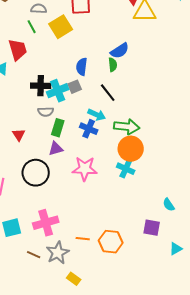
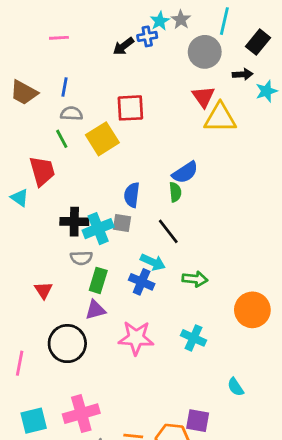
gray square: (75, 87) -> (122, 223), turned 32
green arrow: (127, 127) -> (195, 279), size x0.7
orange circle: (131, 149) -> (252, 310), moved
cyan semicircle: (169, 205) -> (236, 387), moved
purple square: (152, 228) -> (198, 421), moved

